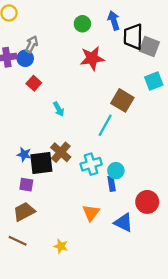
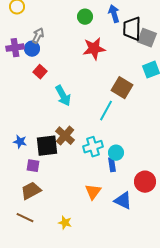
cyan arrow: (59, 109) -> (63, 96), size x1.5
blue star: (24, 154) -> (20, 142), moved

